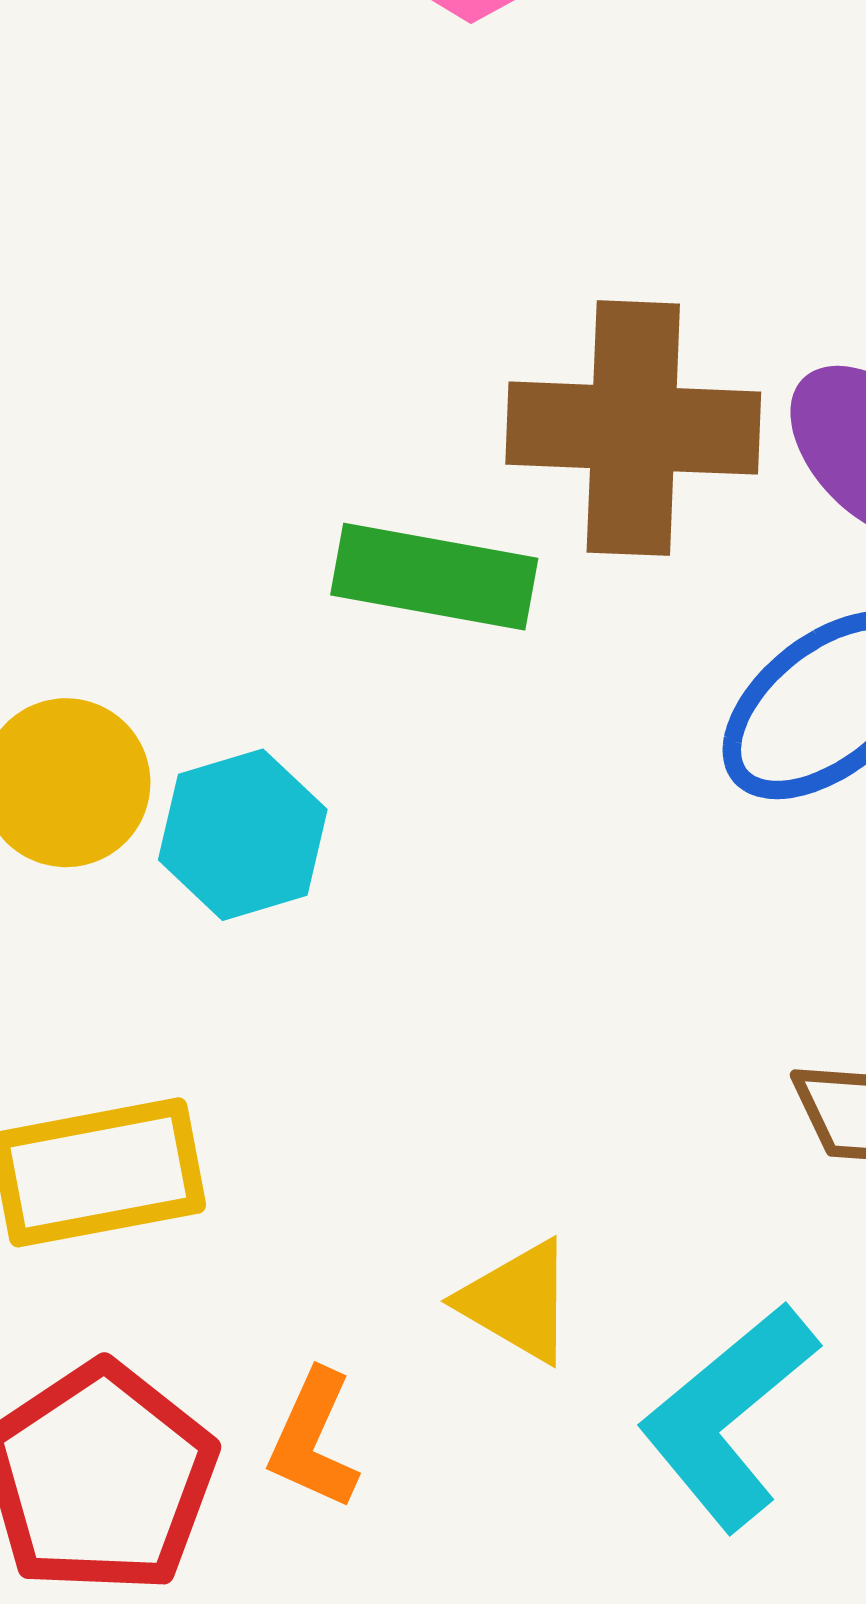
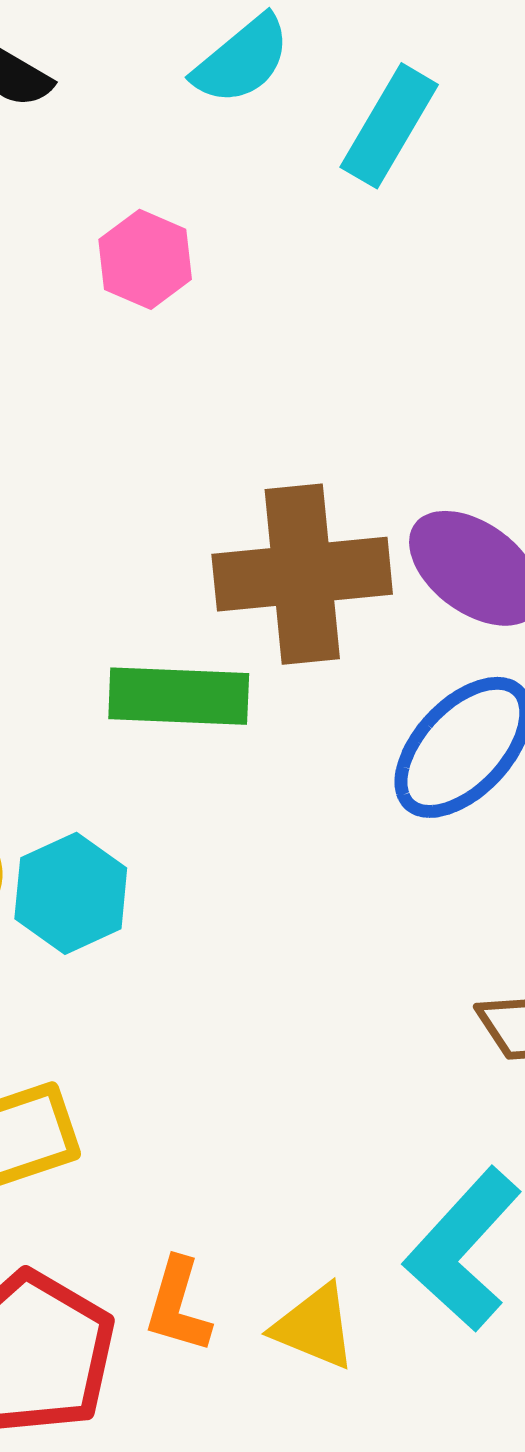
yellow triangle: (517, 1301) -> (315, 1327), moved

